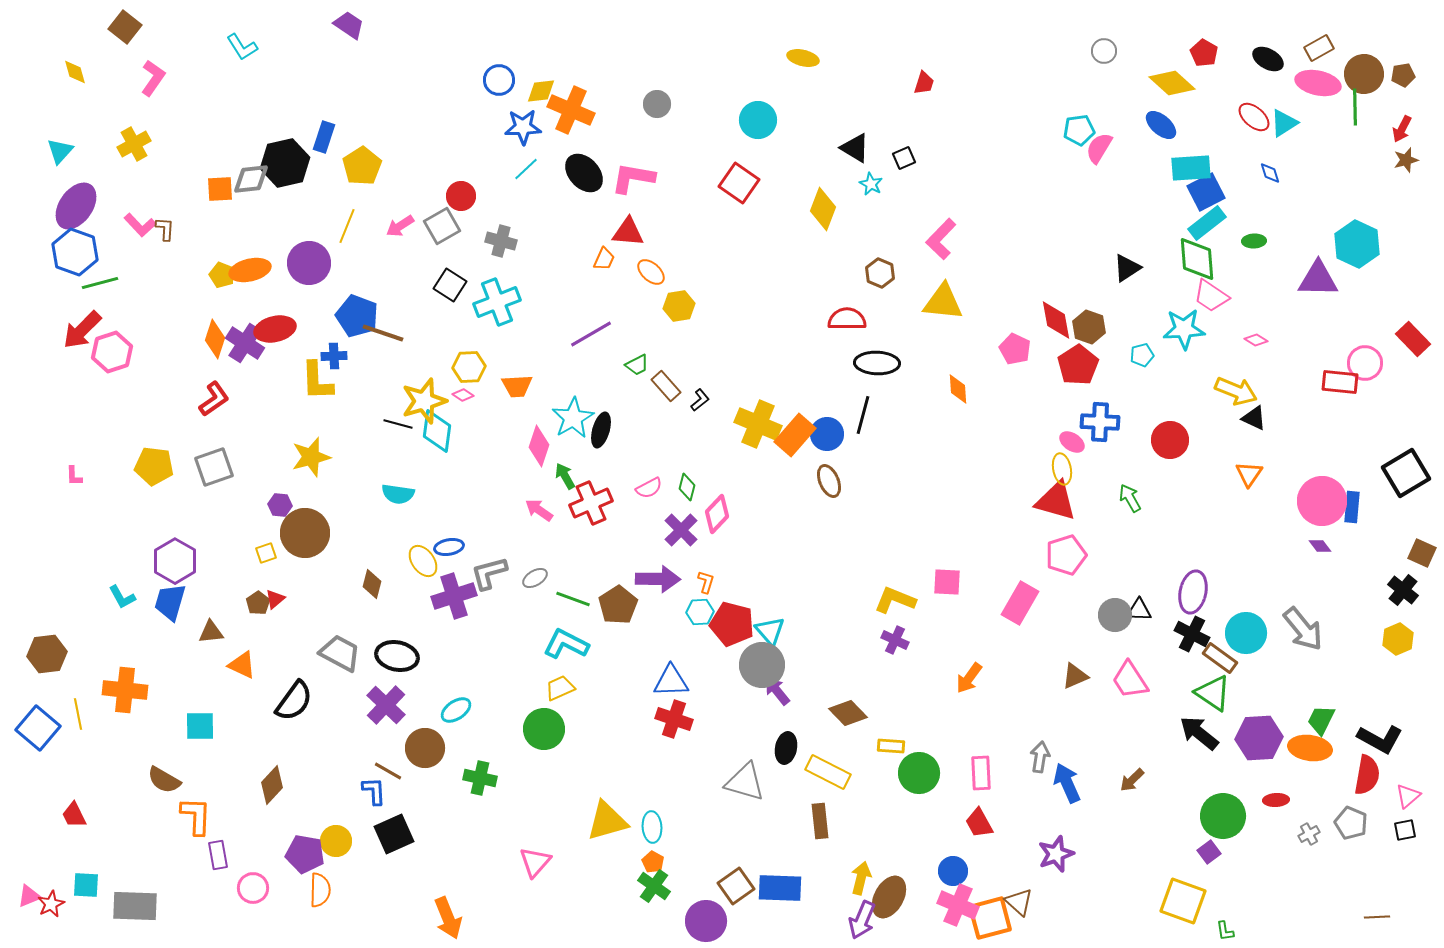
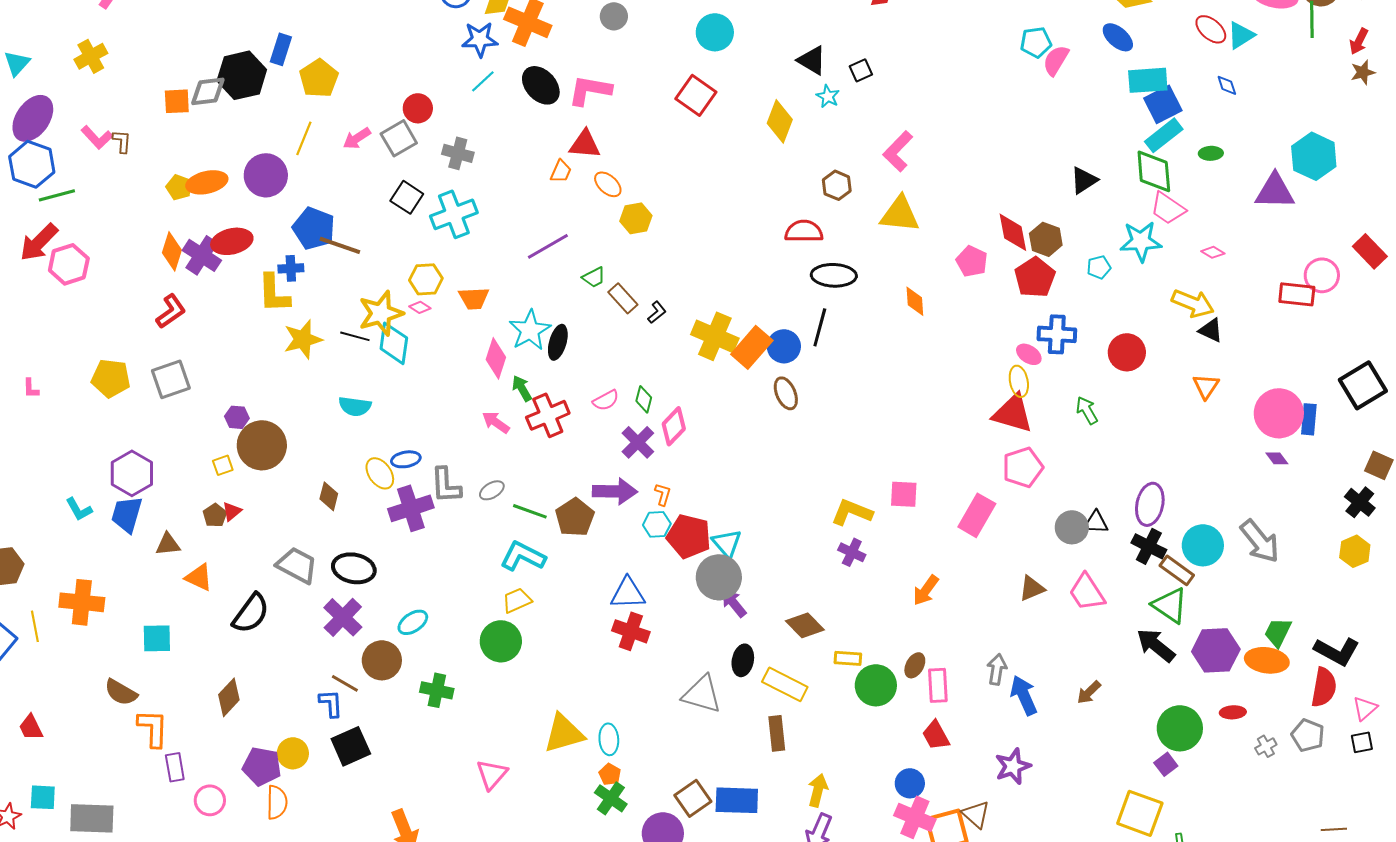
yellow star: (311, 457) -> (303, 339), moved
gray L-shape: (489, 573) -> (446, 485), turned -78
brown ellipse: (889, 897) -> (915, 665), moved, size x0.6

